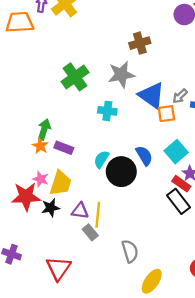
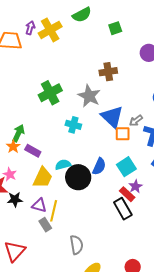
gray star: (121, 75) -> (89, 96), turned 30
blue semicircle: (144, 156) -> (99, 166), turned 48
cyan semicircle: (101, 159) -> (63, 165), turned 35
yellow trapezoid: (61, 183) -> (43, 178), moved

